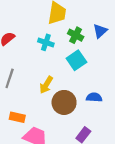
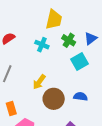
cyan square: (76, 60) -> (80, 61), moved
orange rectangle: (17, 117) -> (11, 108), turned 56

